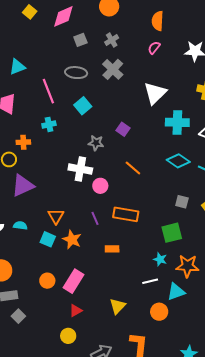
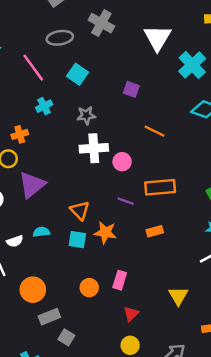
cyan cross: (177, 122) -> (192, 65), turned -30
gray star: (96, 143) -> (86, 115), moved
purple line: (95, 218) -> (126, 201), turned -32
pink rectangle: (73, 281) -> (120, 280), size x0.7

